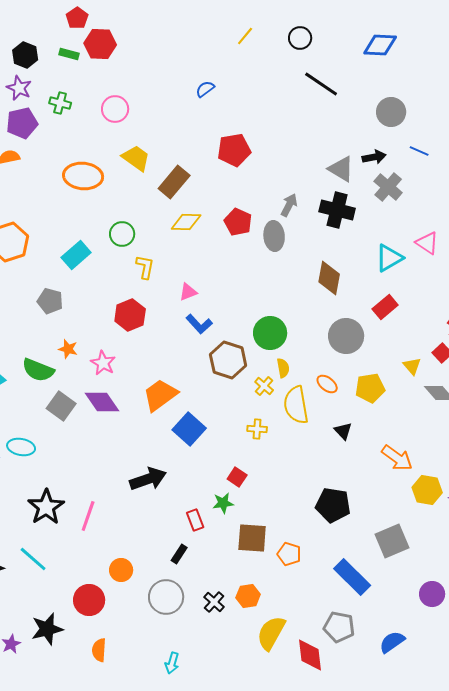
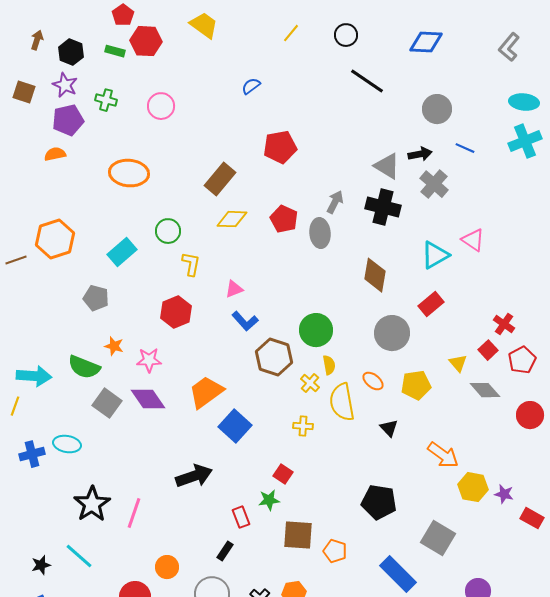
yellow trapezoid: (136, 158) -> (204, 25), moved
pink star: (103, 363) -> (149, 360), turned -30
gray square: (392, 541) -> (438, 538), turned -36

